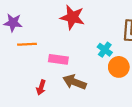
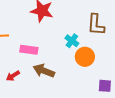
red arrow: (41, 87) -> (13, 76), turned 40

